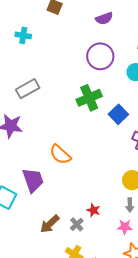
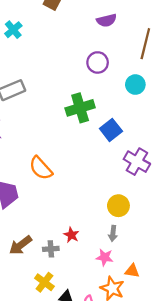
cyan cross: (23, 35) -> (13, 30), turned 35
purple circle: (100, 56) -> (98, 62), size x0.7
gray cross: (77, 224) -> (51, 249), turned 32

